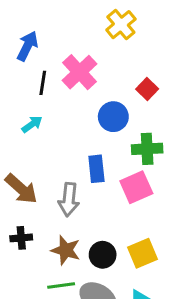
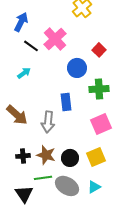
black line: (43, 83) -> (31, 46), turned -63
pink square: (136, 187) -> (101, 124), moved
black cross: (21, 238) -> (23, 156), moved

